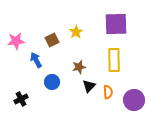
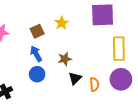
blue arrow: (36, 60) -> (36, 54), moved
yellow rectangle: (114, 60) -> (119, 49), moved
purple circle: (134, 100) -> (121, 79), moved

